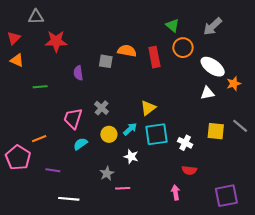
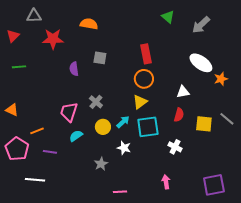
green triangle: (172, 25) -> (168, 17), moved
orange circle: (183, 48) -> (144, 79), moved
orange semicircle: (127, 51) -> (89, 24), moved
orange triangle: (17, 60) -> (12, 110), moved
green line: (40, 87) -> (19, 67), moved
white triangle: (207, 93) -> (183, 92), moved
white cross: (185, 143) -> (175, 147), moved
purple line: (53, 170) -> (50, 152), moved
red semicircle: (189, 170) -> (179, 115), moved, turned -80
pink line: (123, 188) -> (120, 192), moved
white line: (69, 199) -> (35, 180), moved

